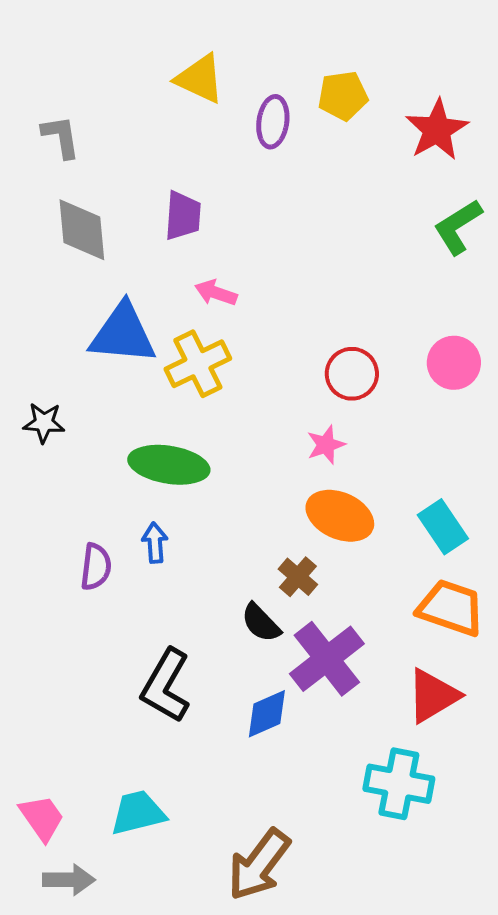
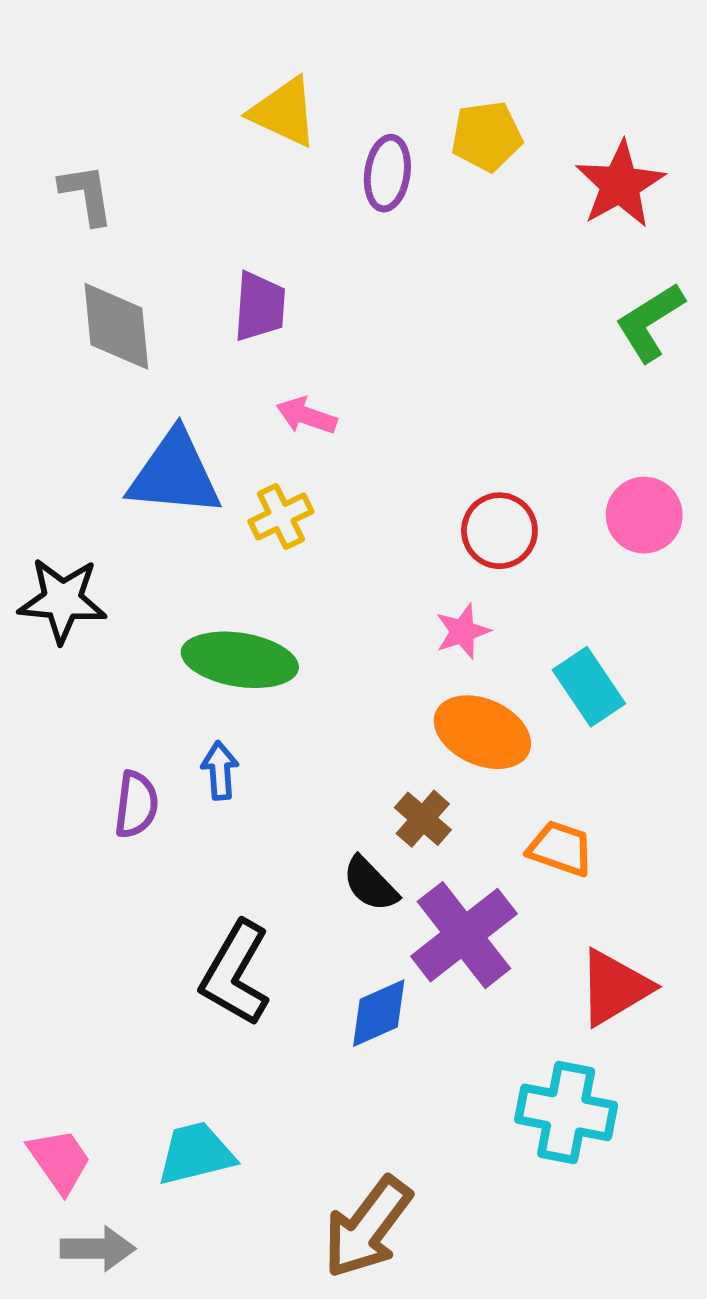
yellow cross: (198, 364) -> (281, 516), size x0.7
black star: (44, 423) -> (62, 600), size x1.5
cyan rectangle: (443, 527) -> (589, 687), moved
orange trapezoid: (451, 608) -> (560, 849), moved, size x0.7

